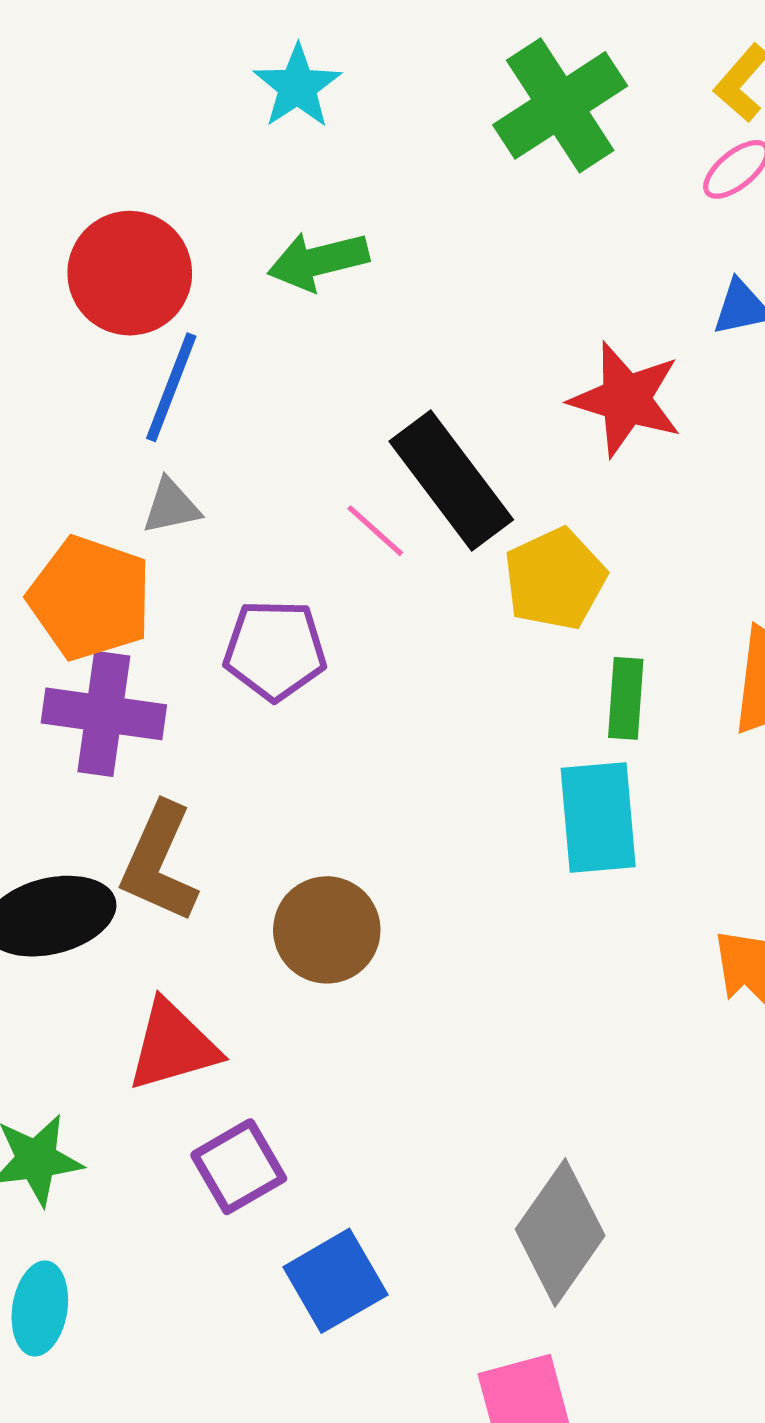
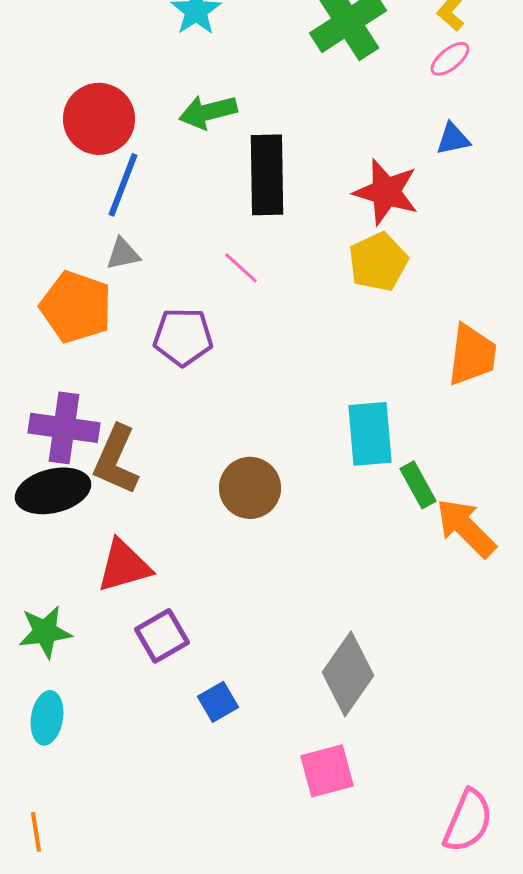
black rectangle: (451, 481) -> (267, 175), moved, turned 36
yellow pentagon: (555, 579) -> (378, 262), moved
green rectangle: (626, 698) -> (418, 485), moved, turned -33
purple cross: (104, 714) -> (64, 428), moved
brown circle: (327, 930) -> (250, 488), moved
blue square: (335, 1281) -> (218, 702), size x0.7

